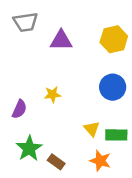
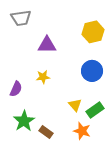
purple triangle: (61, 40) -> (47, 45), moved
green rectangle: (116, 135) -> (95, 110), turned -36

